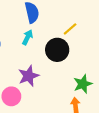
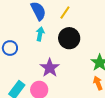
yellow line: (70, 29) -> (65, 13), moved

